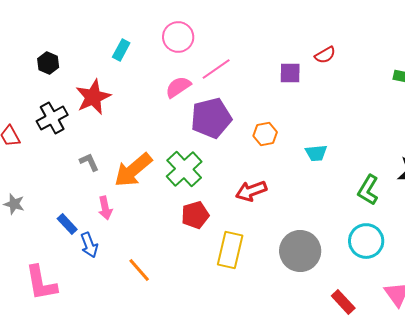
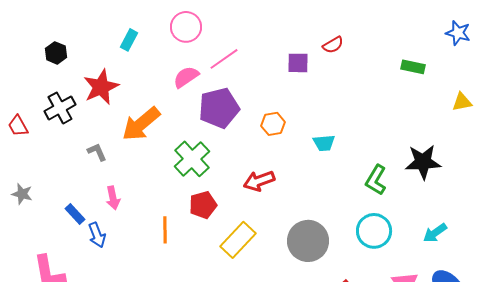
orange arrow: (133, 170) -> (141, 124), moved
yellow rectangle: (230, 250) -> (238, 240), turned 30
orange line: (139, 270) -> (165, 230), moved, turned 40

